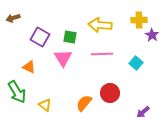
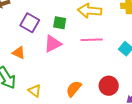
pink triangle: (63, 58) -> (53, 44), turned 36
red circle: (110, 93) -> (109, 86), moved

